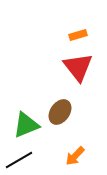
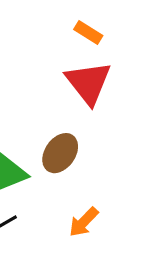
orange rectangle: (78, 35) -> (88, 33), turned 48

